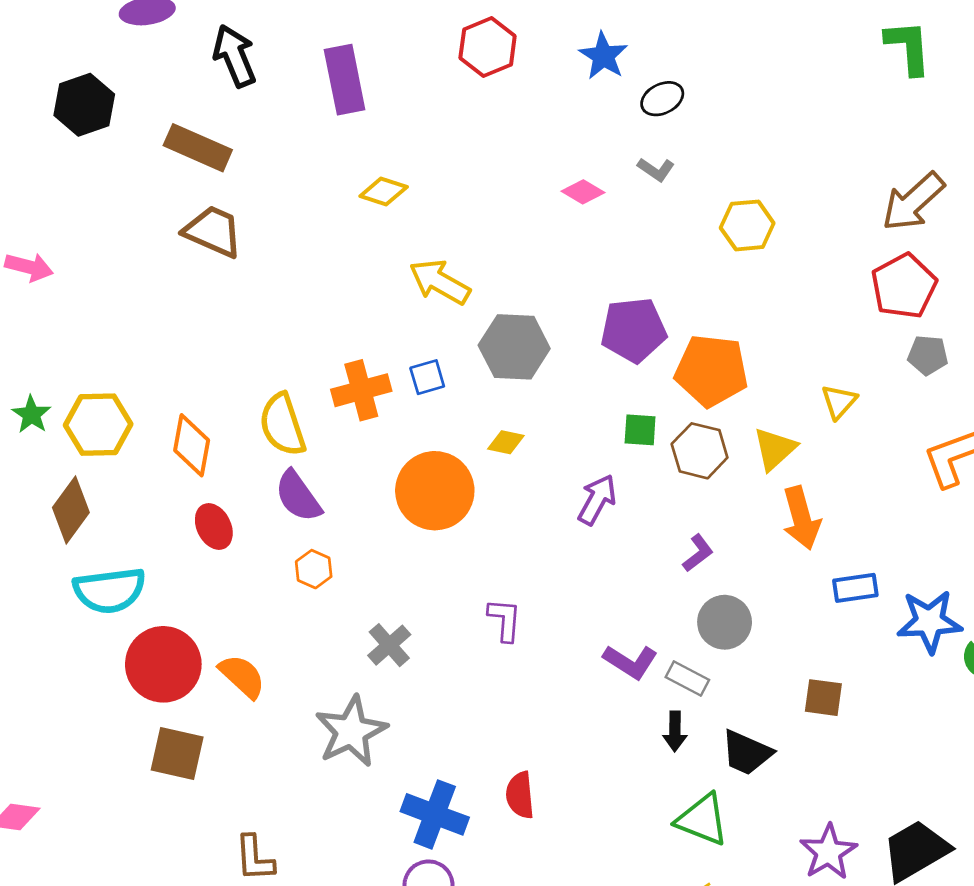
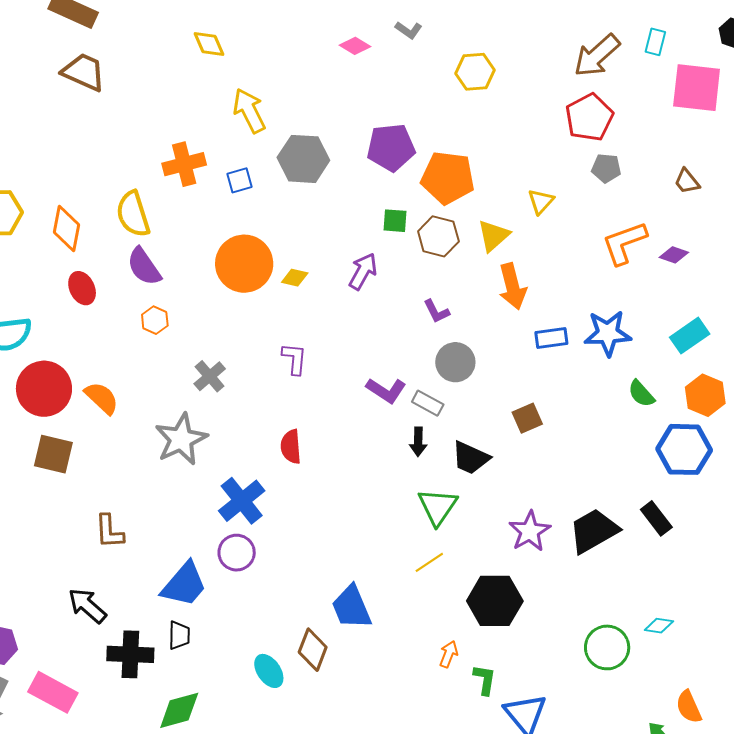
yellow diamond: (384, 191) -> (209, 44), turned 48
yellow arrow: (440, 282) -> (249, 111), turned 33
orange cross: (361, 390) -> (184, 164), moved
yellow diamond: (506, 442) -> (295, 278), moved
purple L-shape: (698, 553) -> (436, 311), turned 100
blue star: (929, 621) -> (608, 333), moved
brown square: (823, 698) -> (527, 418), turned -32
red semicircle: (520, 795) -> (291, 447), moved
blue cross: (435, 814) -> (242, 501), turned 30
green triangle: (702, 820) -> (438, 507), turned 42

